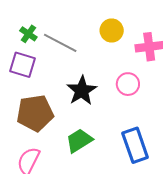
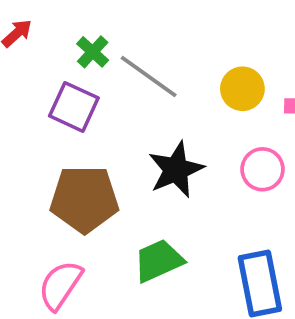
yellow circle: (112, 30) -> (242, 89), moved

